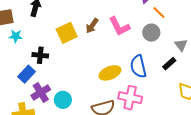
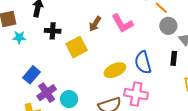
yellow square: (67, 33) -> (77, 47), moved
gray circle: (151, 33) -> (168, 26), moved
black cross: (40, 55) -> (53, 31), moved
black rectangle: (169, 64) -> (174, 58), turned -40

